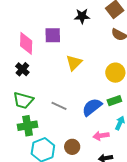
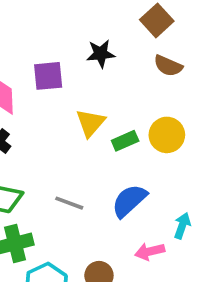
black star: (82, 16) -> (101, 54), moved
green rectangle: (114, 101) -> (125, 141), moved

